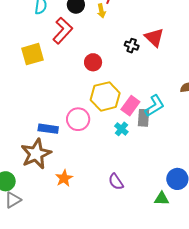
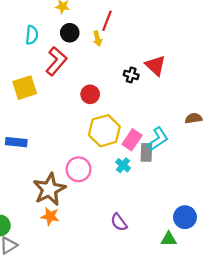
pink circle: (78, 119) -> (79, 169), moved
blue rectangle: (48, 129) -> (16, 142), moved
brown star: (36, 154) -> (49, 189), moved
orange star: (64, 178) -> (50, 216), moved, turned -30

